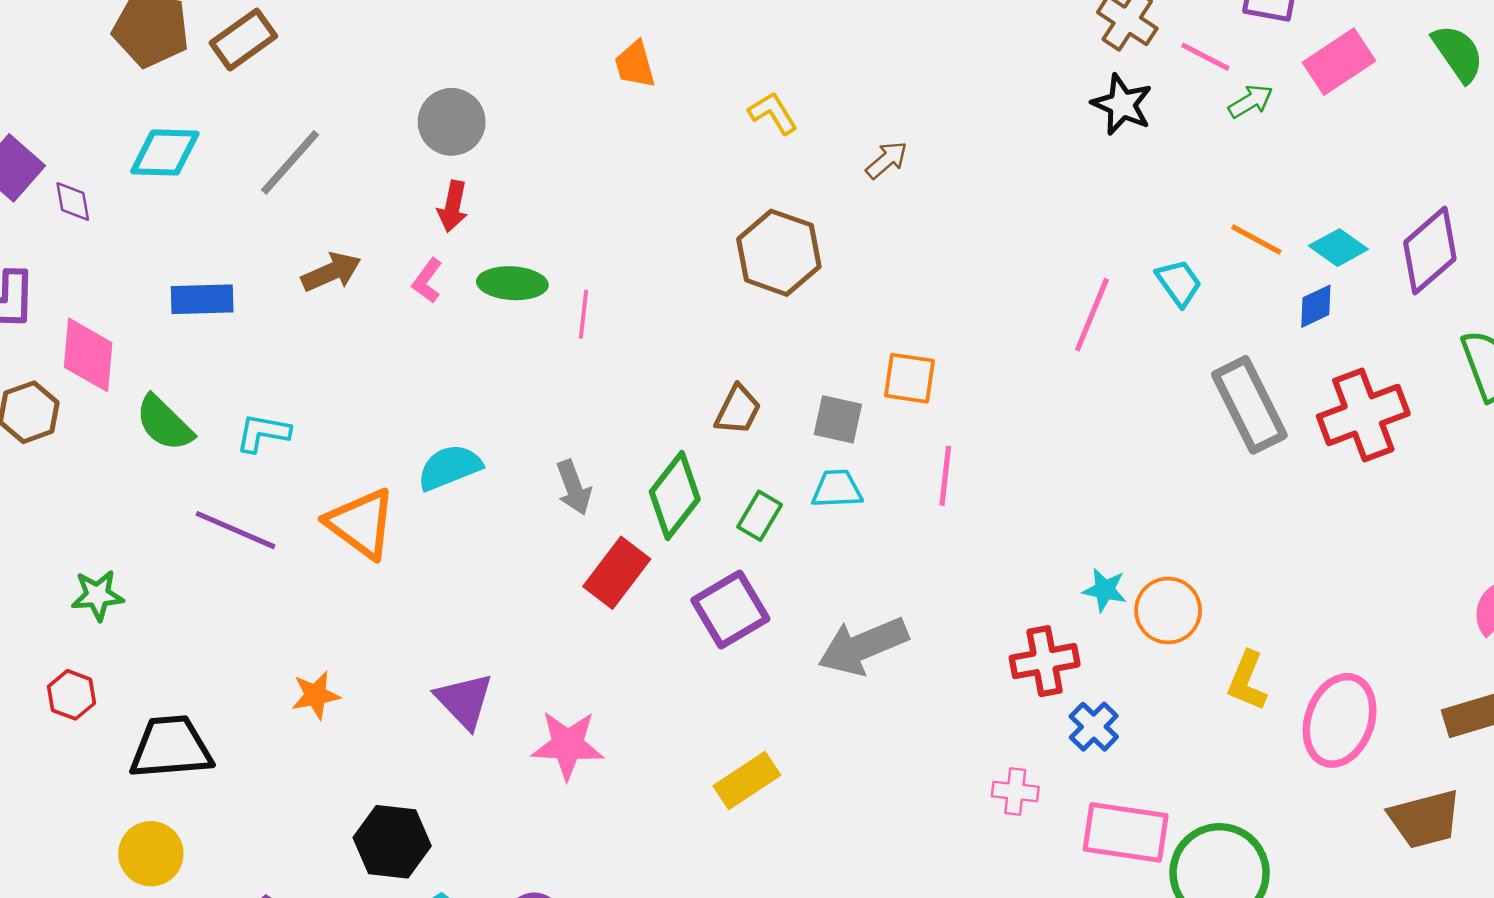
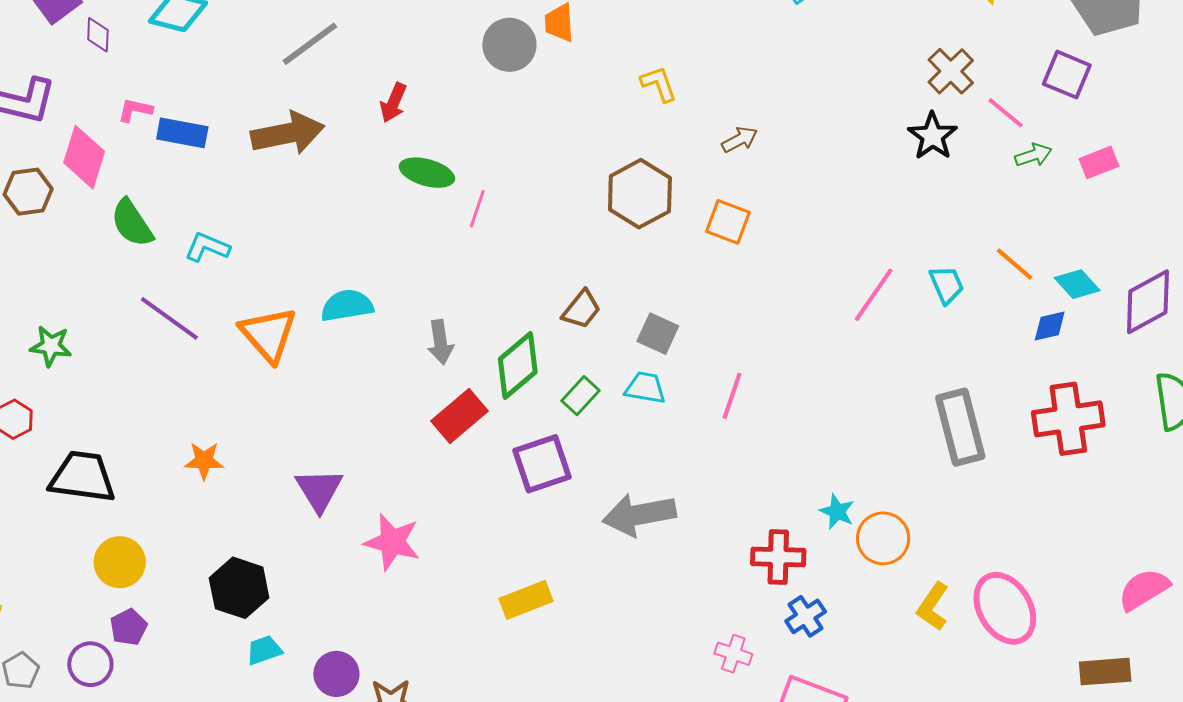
pink rectangle: (1339, 62) -> (1099, 162), moved, size x0.7
gray circle: (452, 122) -> (509, 45), moved
gray line: (290, 162) -> (310, 44), moved
brown arrow: (331, 272) -> (288, 133), size x1.5
pink L-shape: (427, 281) -> (135, 110), moved, turned 54
orange square: (909, 378) -> (728, 222), moved
gray rectangle: (1249, 405) -> (960, 427), moved
pink ellipse: (1340, 720) -> (1005, 608), moved, turned -62
yellow circle: (151, 854) -> (120, 562), moved

